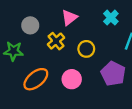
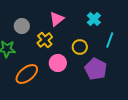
yellow circle: (86, 49) -> (80, 47), moved
pink circle: (72, 79) -> (58, 63), moved

